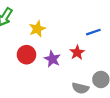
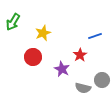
purple star: (52, 59) -> (62, 69), moved

